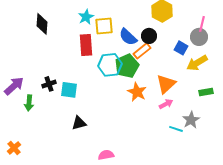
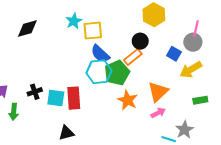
black diamond: (42, 24) -> (27, 28), turned 70
blue semicircle: (128, 37) -> (100, 54), moved
red rectangle: (86, 45) -> (74, 98), moved

